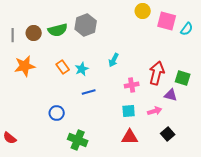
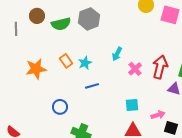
brown circle: (34, 33) -> (37, 16), moved
orange star: (25, 66) -> (36, 69), moved
pink cross: (132, 85) -> (135, 69), moved, turned -32
pink arrow: (155, 111) -> (158, 115), moved
black square: (168, 134) -> (171, 128), turned -32

